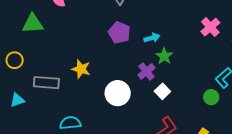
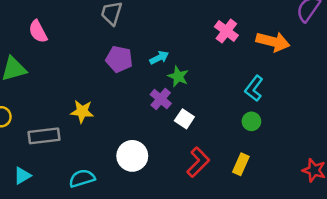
white circle: (118, 93) -> (132, 156), moved
green circle: (211, 97) -> (251, 121), moved
cyan triangle: (17, 100) -> (22, 176), moved

